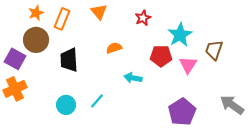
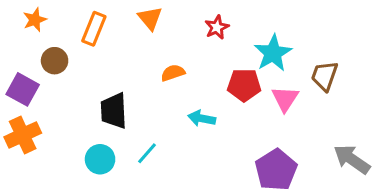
orange star: (36, 13) -> (35, 20), moved
brown circle: (36, 40) -> (55, 61), size x0.7
black trapezoid: (69, 60) -> (114, 111), moved

